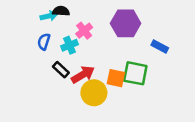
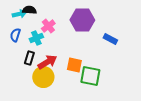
black rectangle: (61, 70) -> (29, 58), turned 64
green square: (135, 73) -> (90, 76), moved
yellow circle: (94, 93) -> (43, 77), moved

